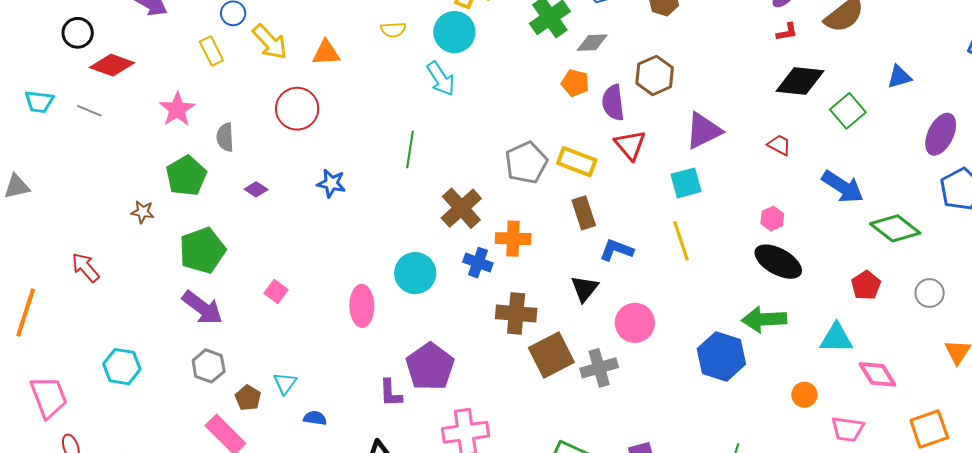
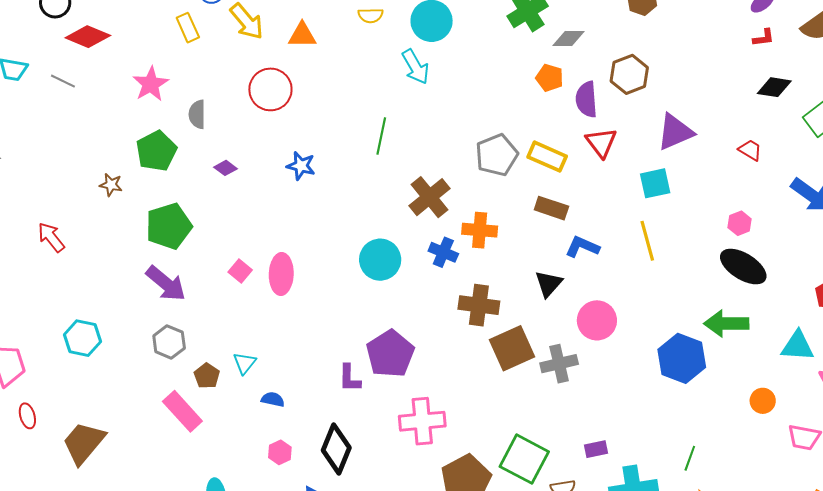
black diamond: (800, 81) -> (774, 87), size x0.7
brown rectangle: (584, 213) -> (551, 208), turned -56
pink ellipse: (362, 306) -> (281, 274), moved

